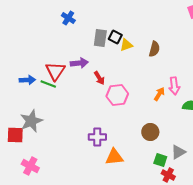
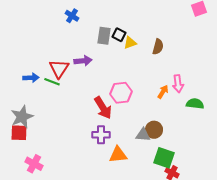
red arrow: (99, 78) -> (103, 108), moved, size x1.6
gray star: (31, 121) -> (22, 117), moved
gray triangle: (178, 152) -> (143, 135), moved, turned 35
green square: (160, 160) -> (164, 158), size x1.5

